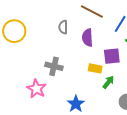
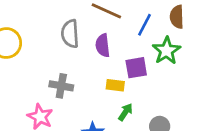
gray semicircle: (63, 27) -> (70, 34), size x1.5
green arrow: (108, 82) -> (125, 112), moved

